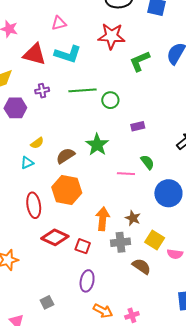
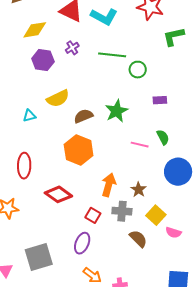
purple cross: (42, 91) -> (72, 48), turned -32
yellow semicircle: (37, 143) -> (58, 98), size x1.6
cyan triangle: (27, 163) -> (29, 116), moved
red ellipse: (34, 205) -> (24, 166), moved
red square: (83, 246) -> (93, 215), moved
gray square: (47, 302) -> (39, 257), size x2.0

